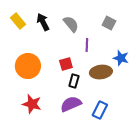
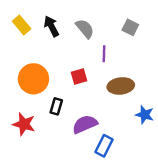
blue star: (121, 58) -> (145, 115), moved
black rectangle: (74, 81) -> (56, 106), moved
red star: (32, 104) -> (24, 124), moved
blue rectangle: (100, 110) -> (104, 146), moved

